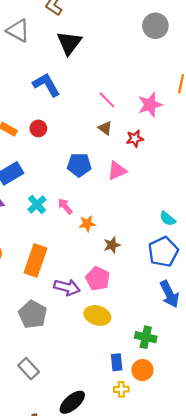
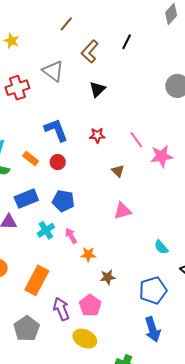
black triangle: (69, 43) -> (97, 89), size x0.7
blue L-shape: (46, 85) -> (56, 130), moved
pink line: (107, 100) -> (136, 140), moved
red star: (135, 139) -> (97, 135), moved
blue pentagon: (79, 165) -> (63, 201), moved
cyan semicircle: (168, 219) -> (161, 247), moved
purple arrow: (67, 287) -> (61, 309), turned -135

